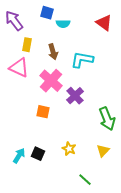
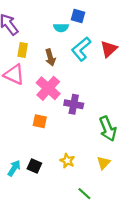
blue square: (47, 13) -> (78, 16), moved
red triangle: (104, 23) -> (109, 49), moved, turned 42
cyan L-shape: (82, 60) -> (81, 49), moved, turned -50
purple cross: (75, 96) -> (74, 104), turned -36

